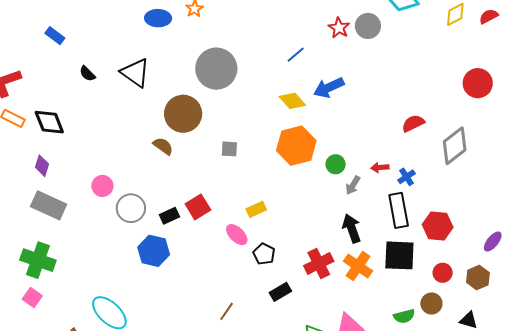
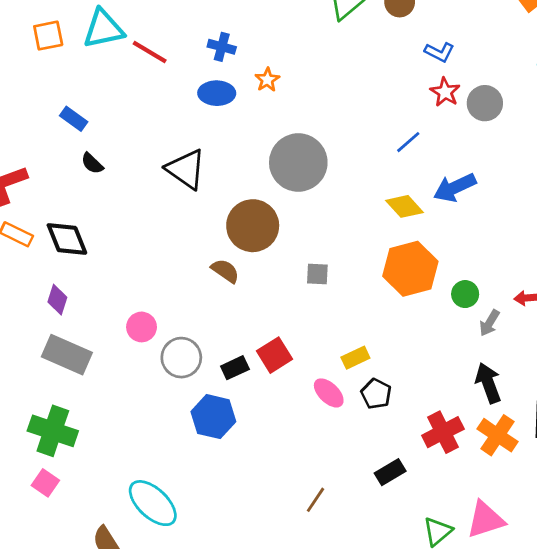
gray circle: (368, 26) -> (485, 103), moved
red star: (339, 28) -> (445, 92), moved
black semicircle: (87, 74) -> (92, 163), moved
black pentagon: (264, 254) -> (376, 394), moved

